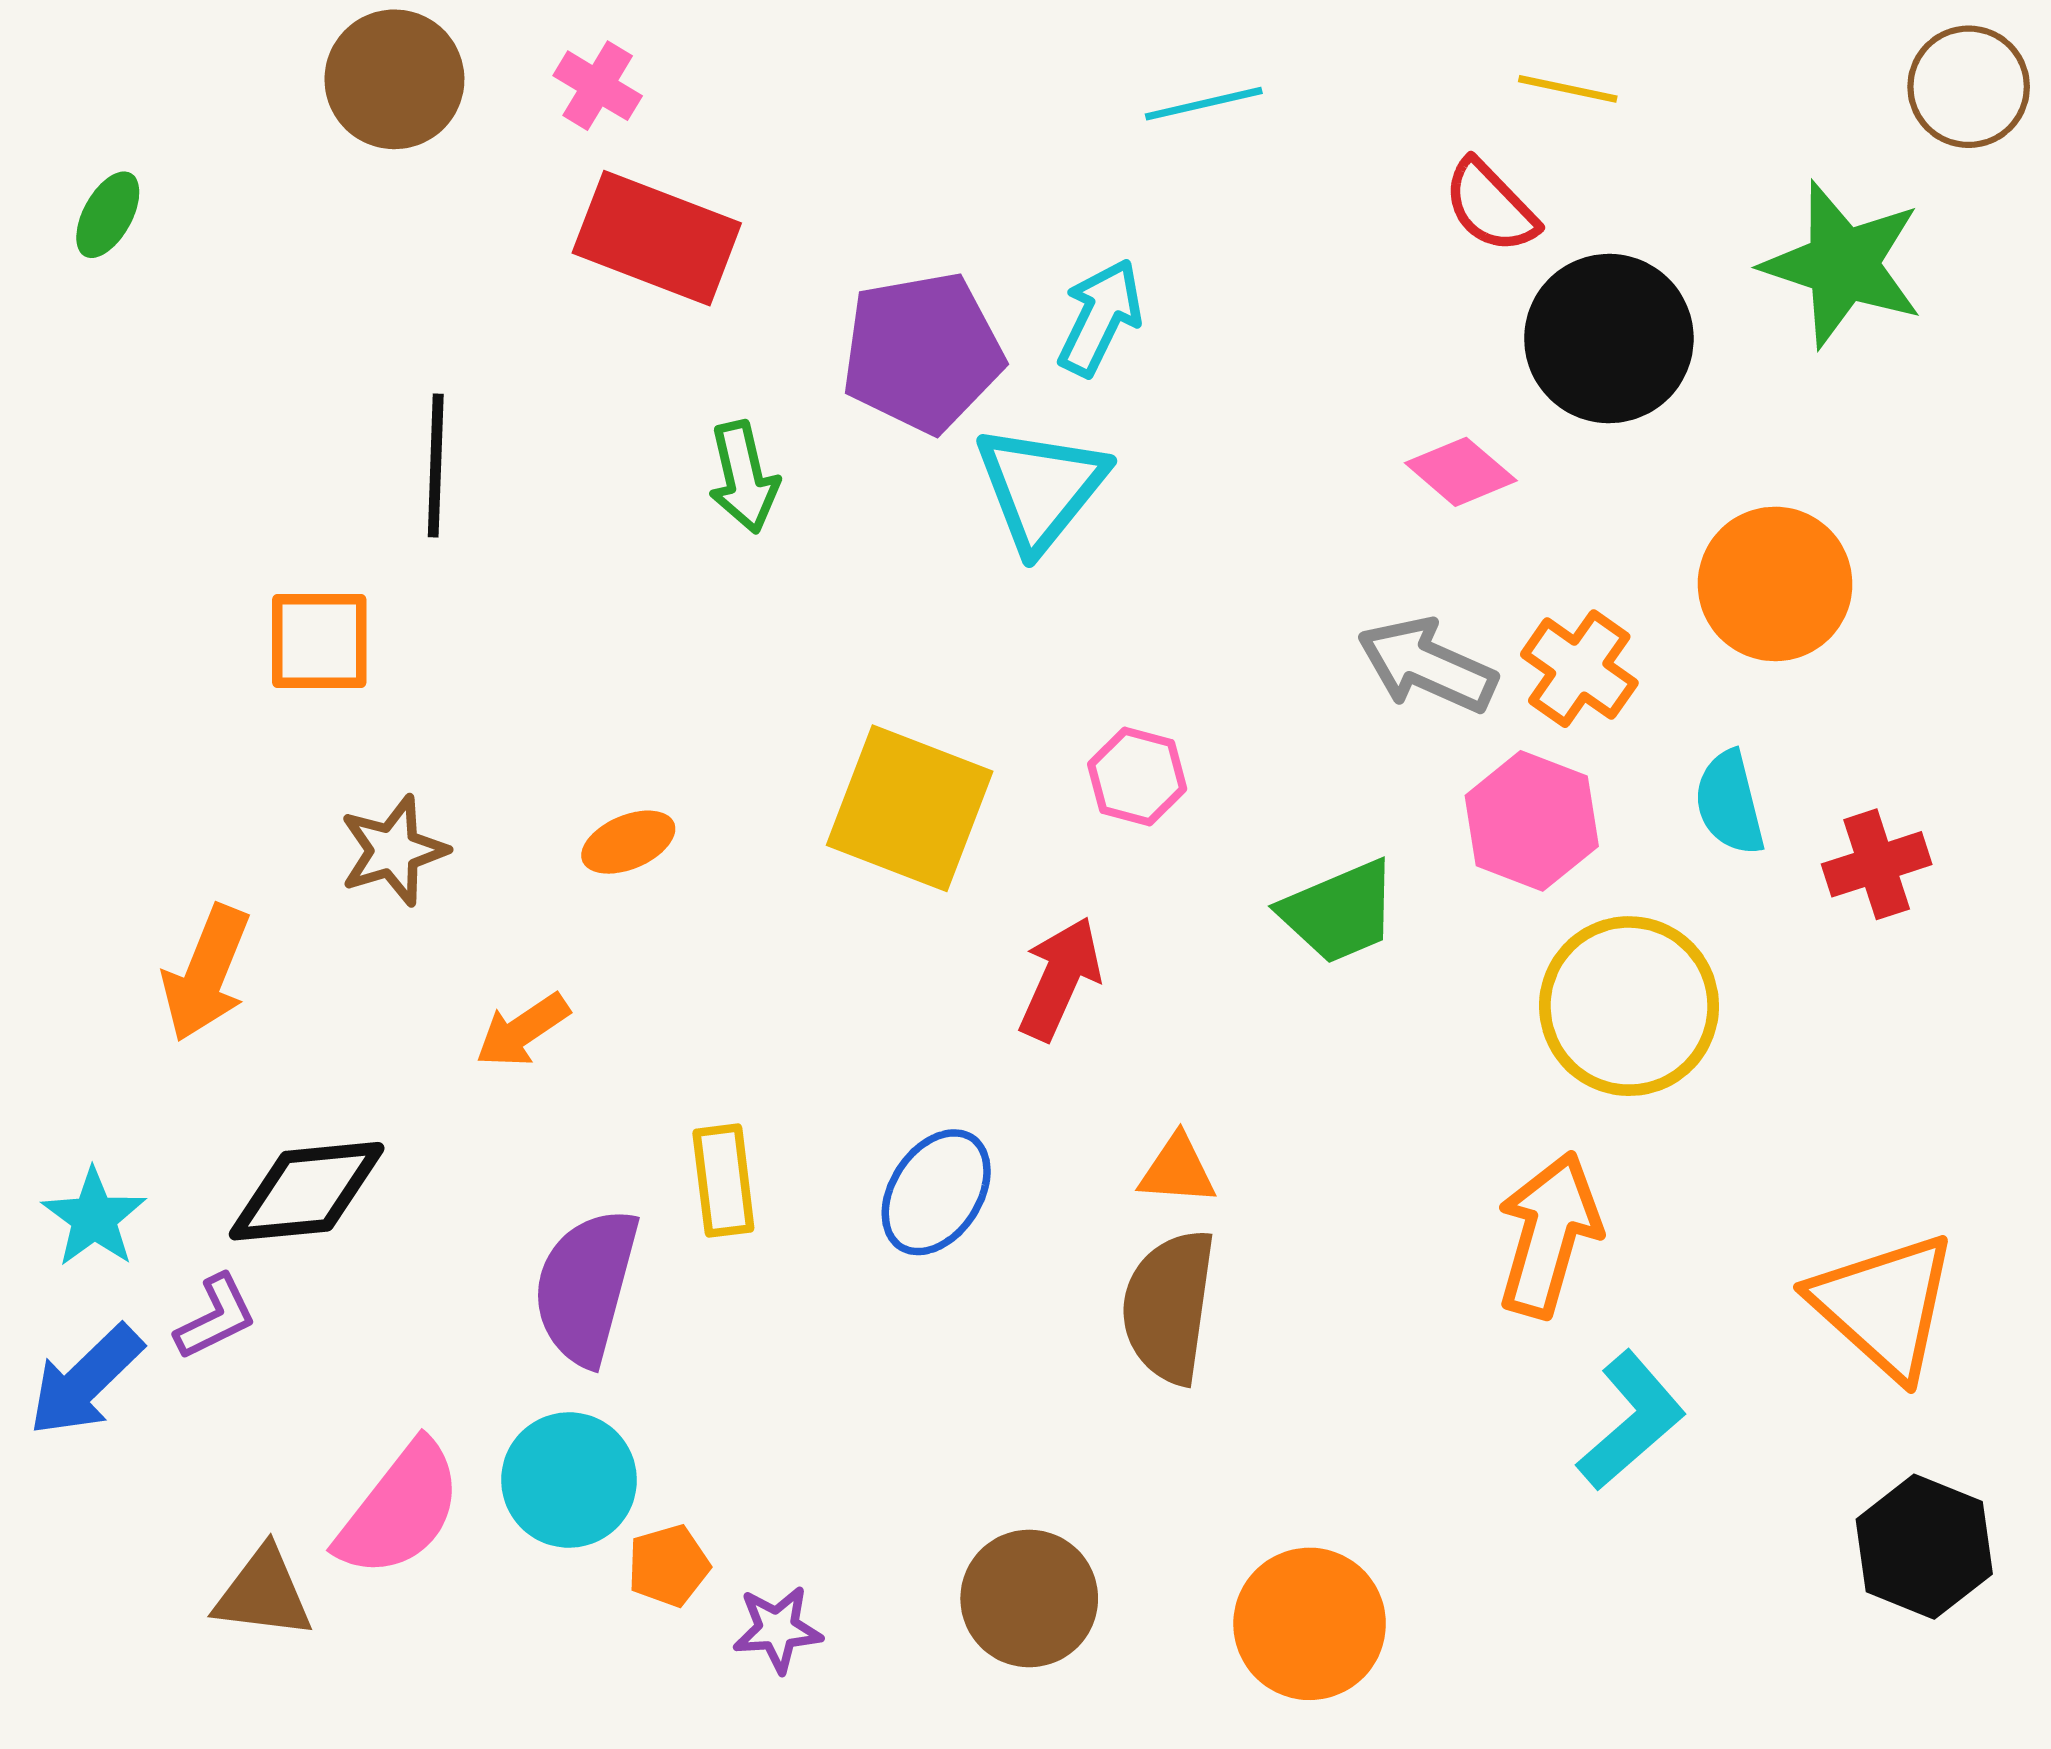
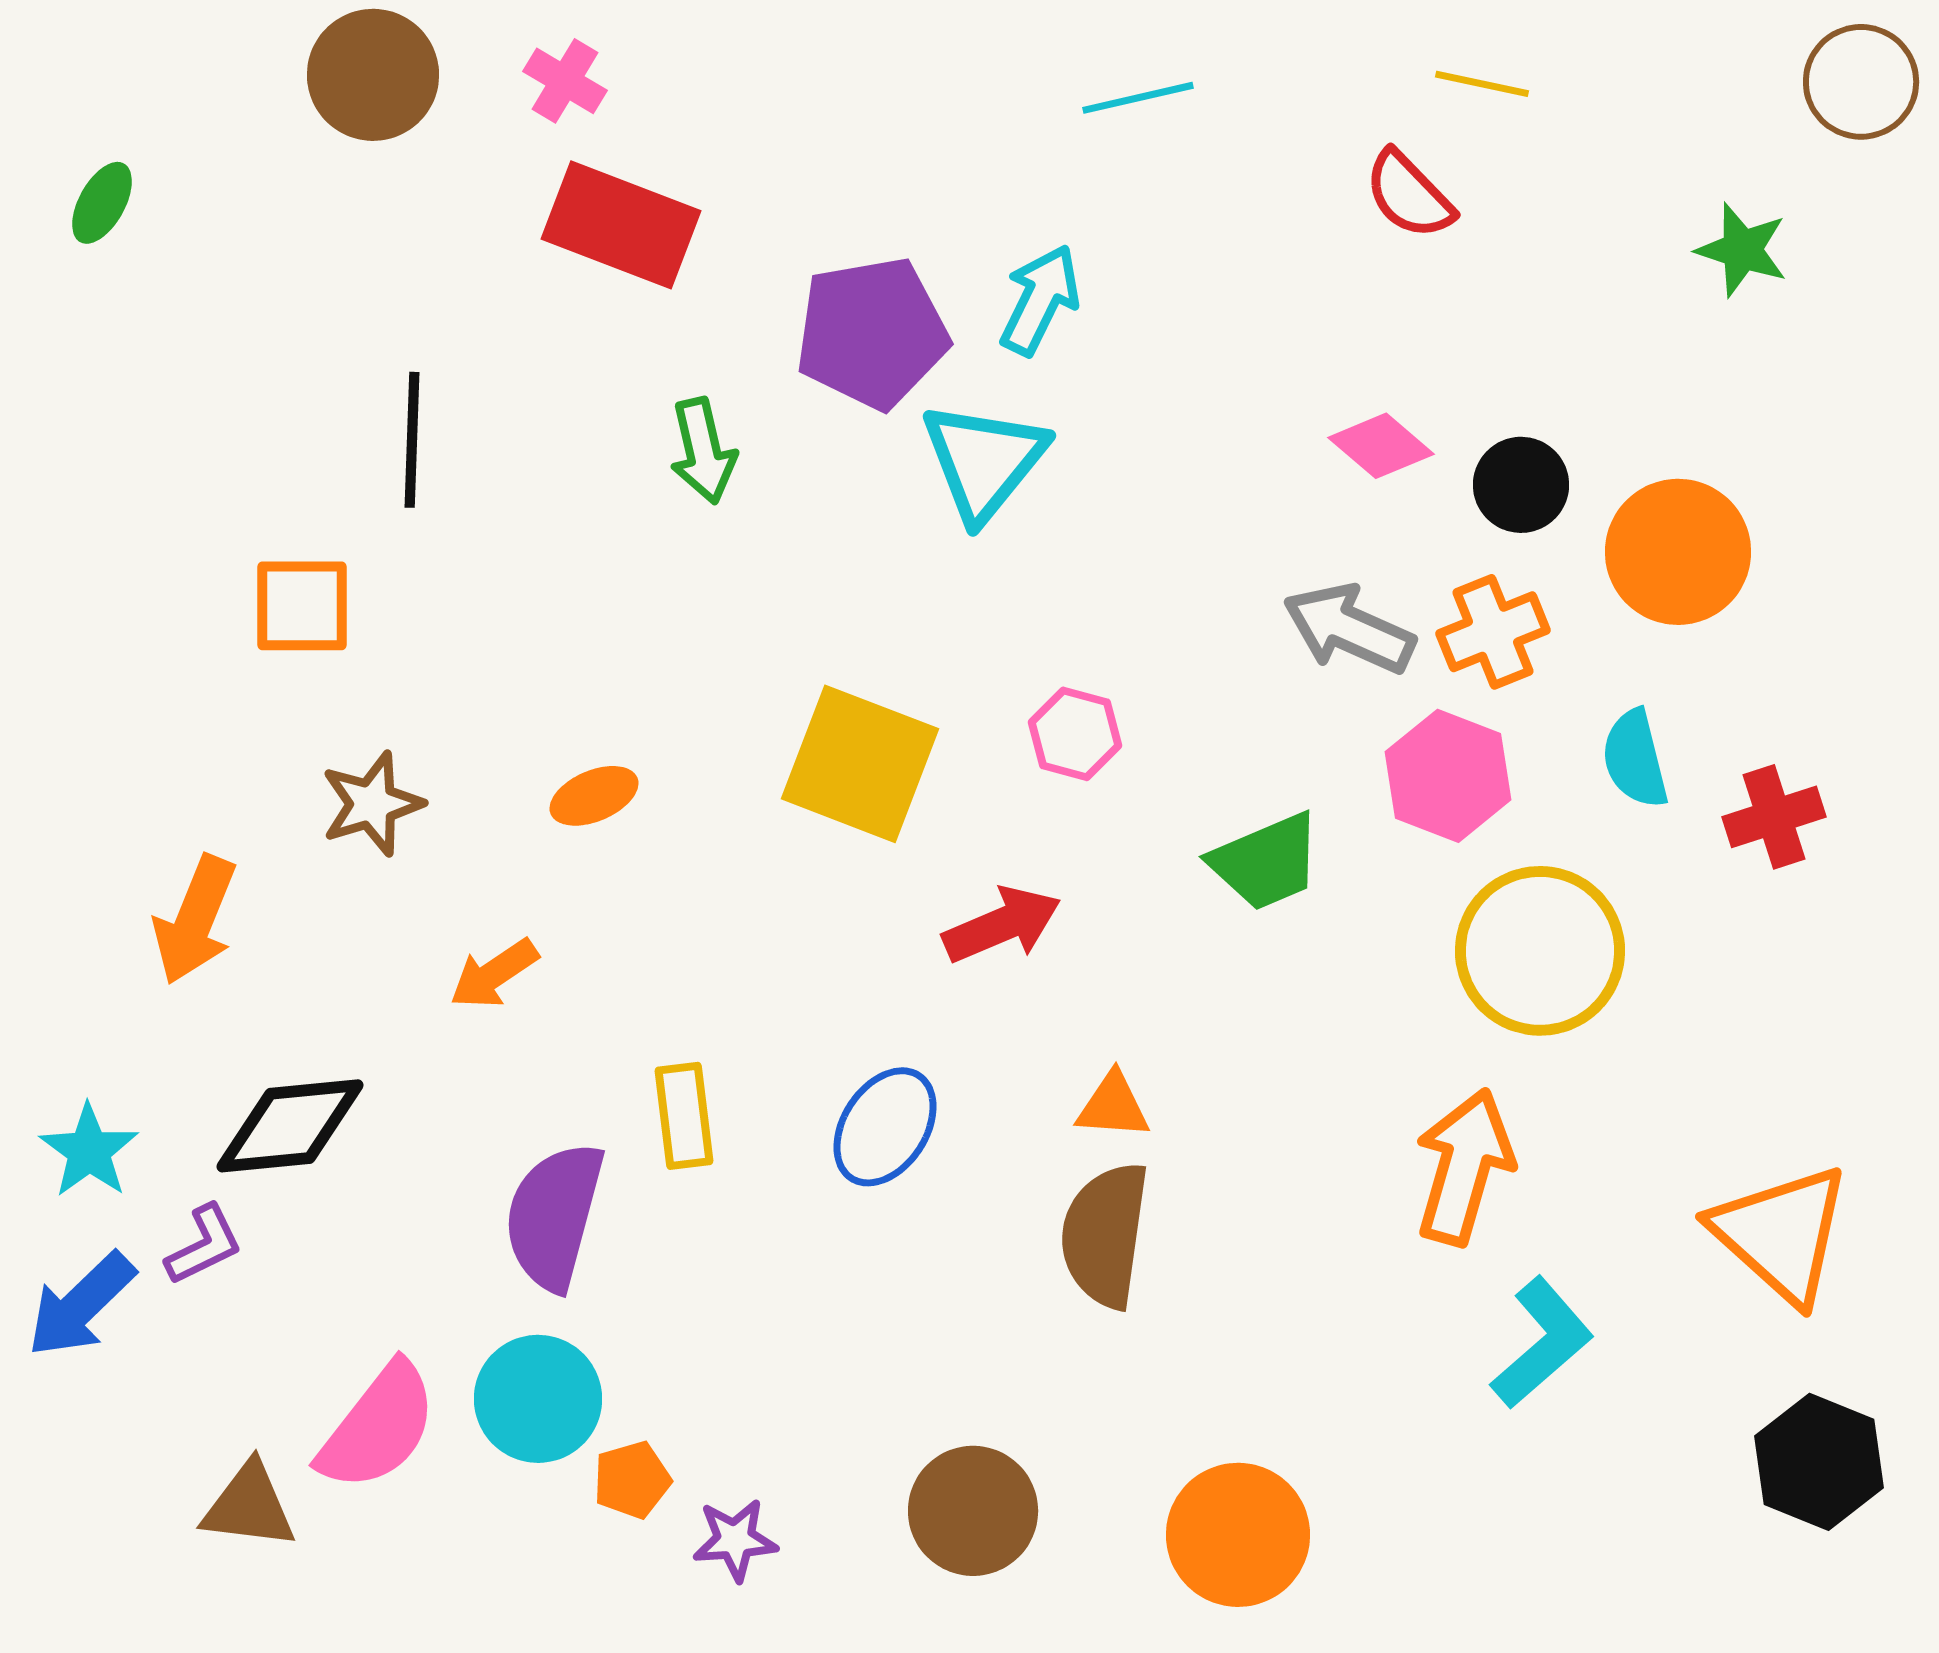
green star: (1843, 264) -> (1742, 250), size x0.6
black circle: (1609, 339) -> (1521, 485), moved, size x0.6
orange cross: (1579, 669) -> (1493, 632), turned 33
red arrow: (1060, 979) -> (1002, 925), turned 43

